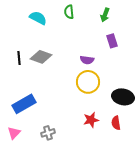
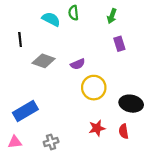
cyan semicircle: (38, 18) -> (51, 19), moved
black line: (19, 58) -> (20, 40), moved
purple semicircle: (87, 60) -> (78, 64), moved, turned -32
pink triangle: (14, 133) -> (15, 142), turned 40

